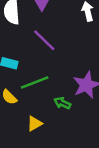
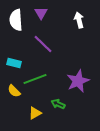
green arrow: (62, 103) -> (58, 104), moved

